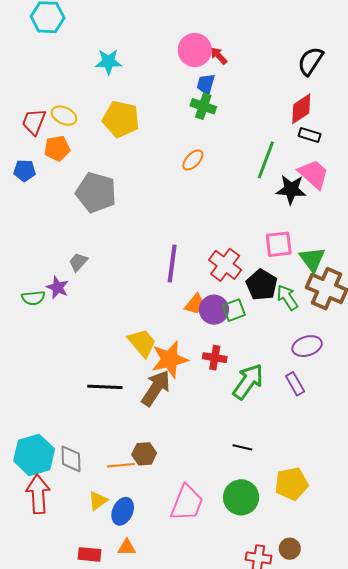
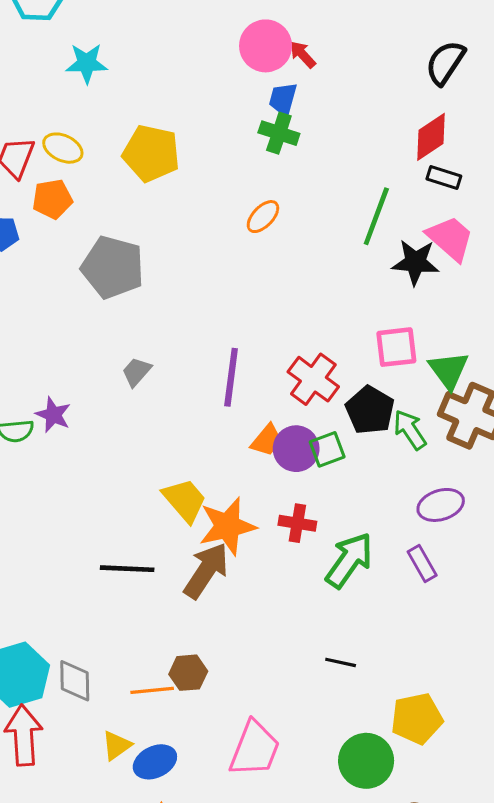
cyan star: (108, 62) -> (87, 63), moved
gray trapezoid: (78, 262) -> (137, 372), moved
green circle: (241, 497) -> (366, 761), moved
blue ellipse: (123, 511) -> (155, 762), turned 40

